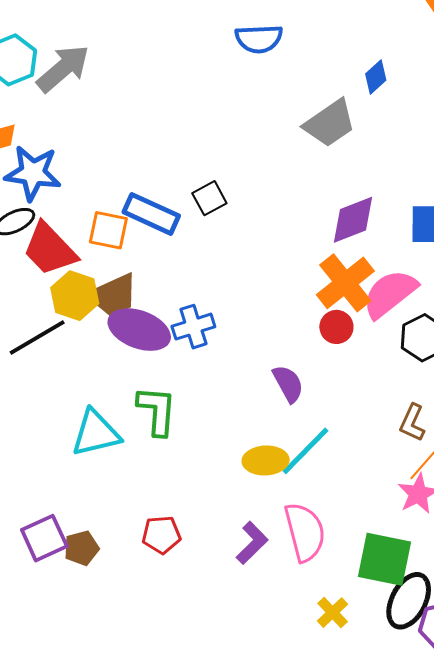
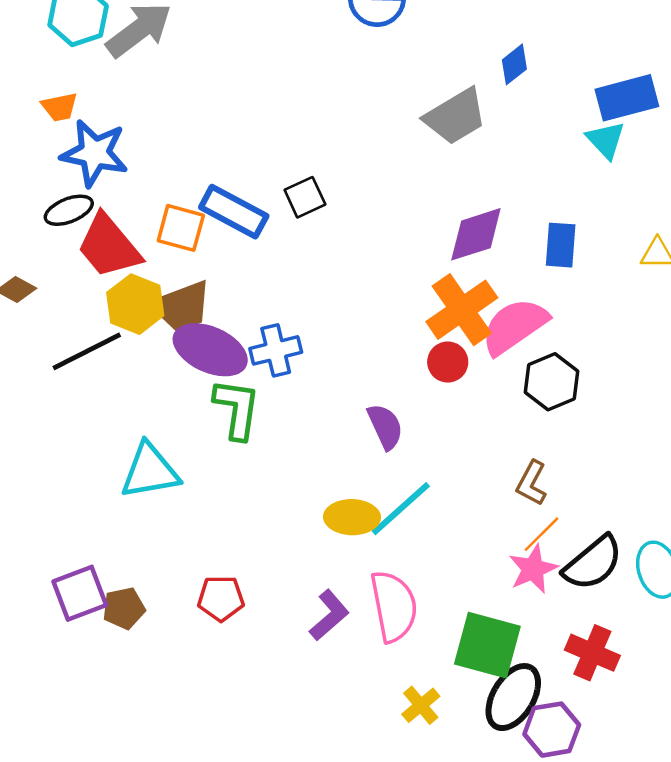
green L-shape: (157, 411) -> (237, 409), moved

